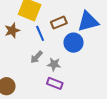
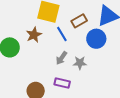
purple rectangle: (55, 83) -> (62, 83), moved

